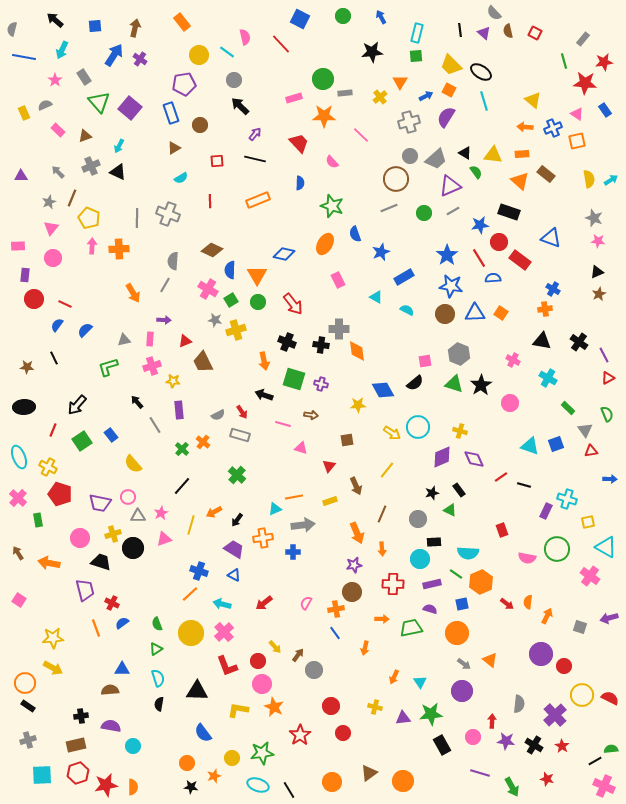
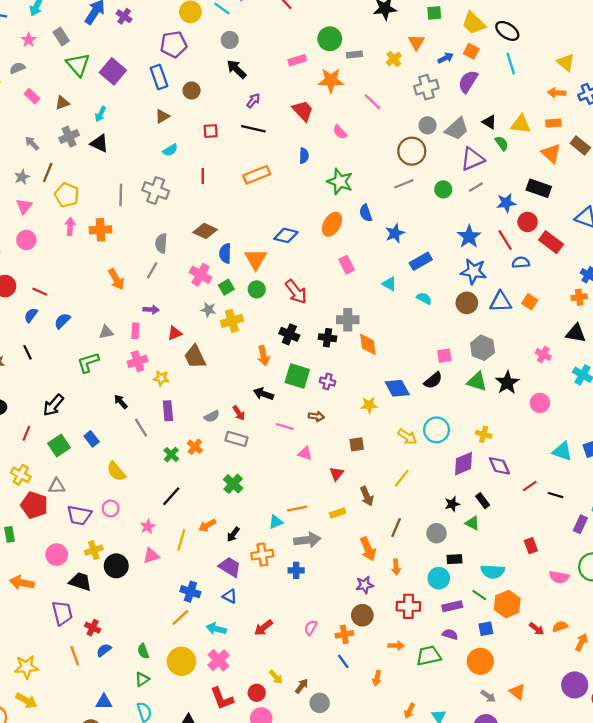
gray triangle: (138, 516) -> (57, 486), moved
orange semicircle: (528, 602) -> (560, 627), turned 64

